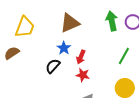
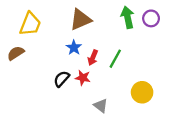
green line: (124, 56) -> (115, 59), moved
black semicircle: (53, 66) -> (62, 79), moved
red star: (83, 75) -> (83, 78), moved

